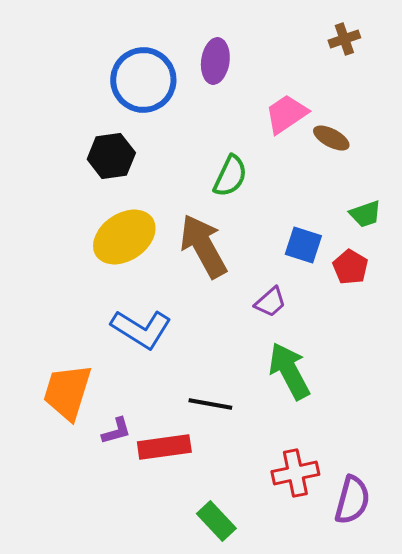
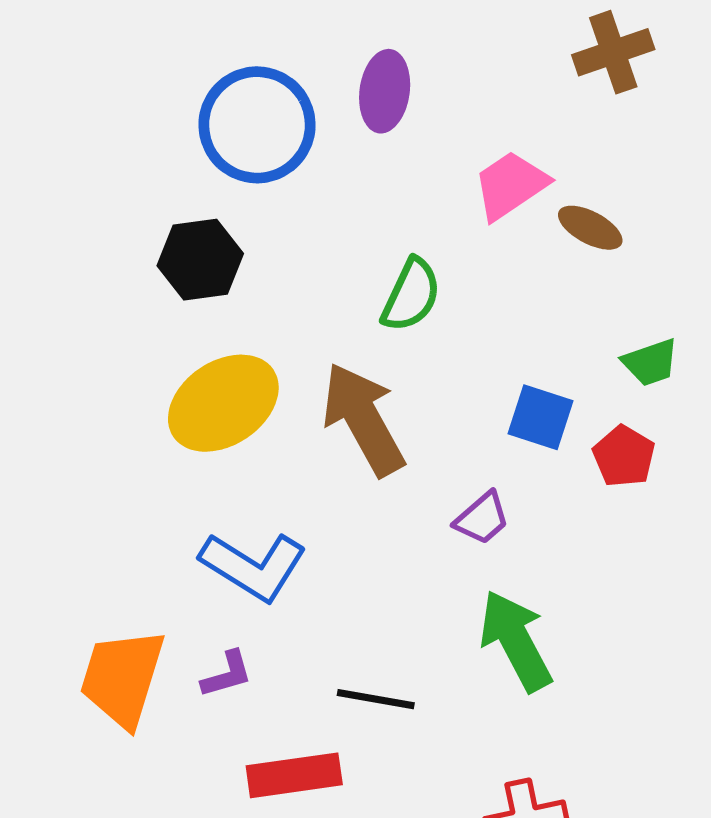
brown cross: (344, 39) -> (613, 52), size x1.4
purple L-shape: (116, 431) -> (227, 674), moved

